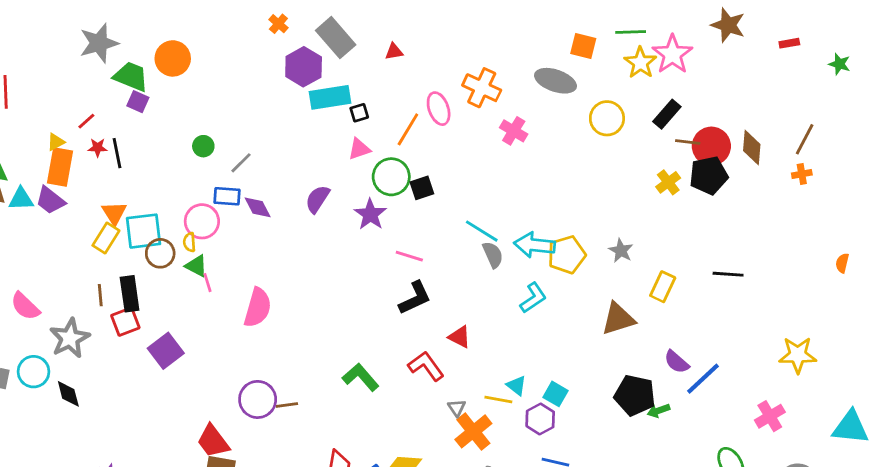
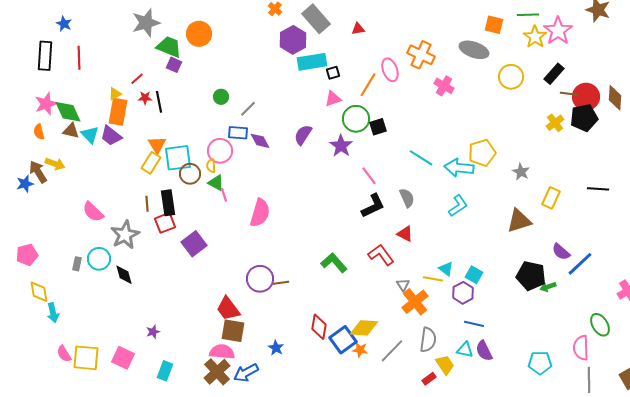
cyan triangle: (21, 199) -> (90, 135), turned 48
gray semicircle: (493, 255) -> (407, 198), moved
yellow pentagon: (567, 255) -> (482, 153), moved
pink line: (409, 256) -> (369, 176), turned 36

